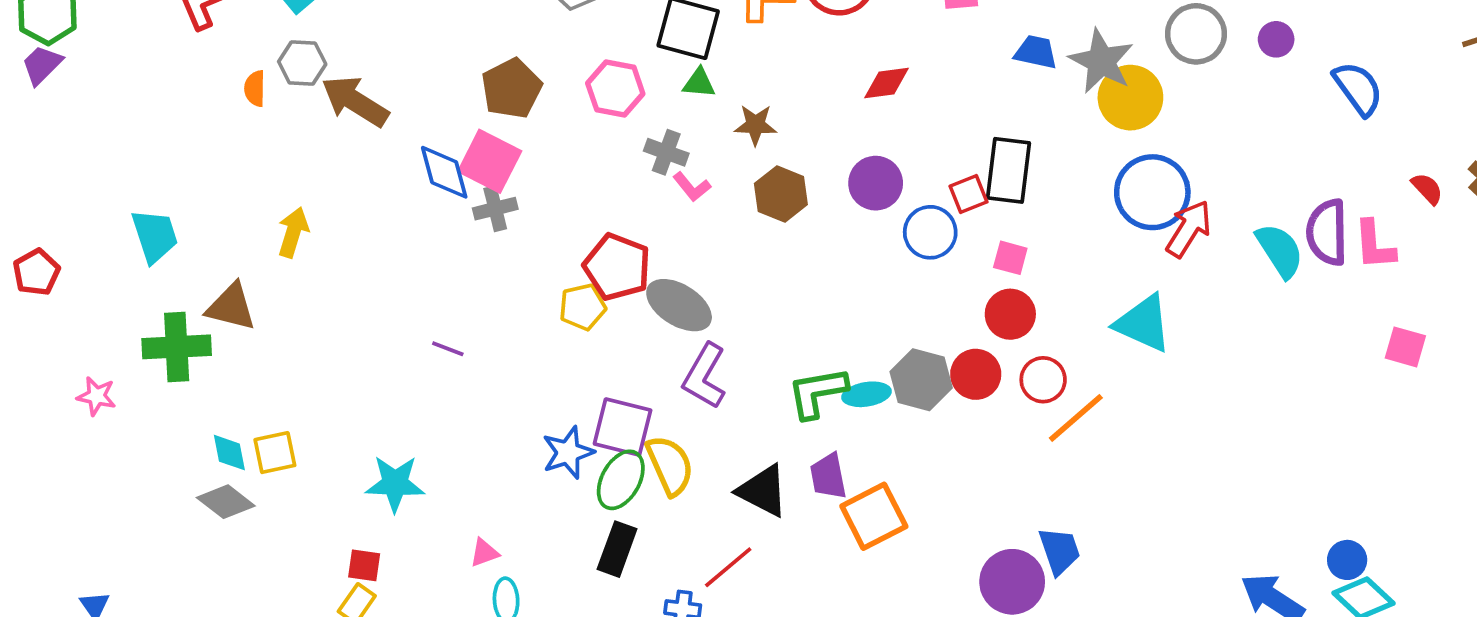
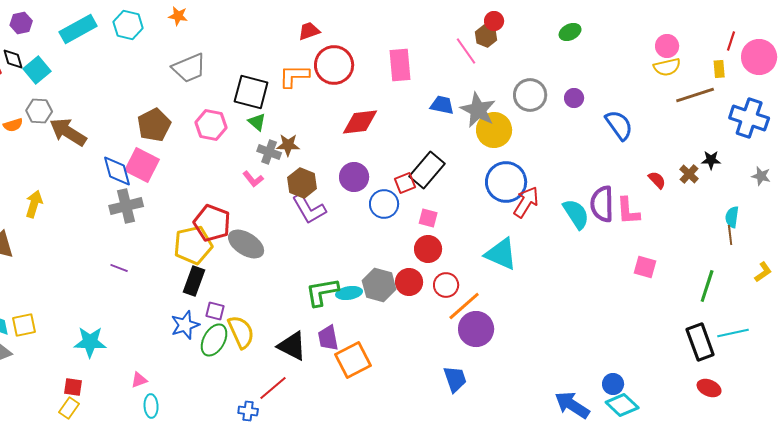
green triangle: (699, 83) -> (257, 122), turned 36
red diamond: (887, 83) -> (360, 122), size x1.4
orange semicircle: (255, 88) -> (13, 125), turned -108
gray cross: (666, 152) -> (269, 152), moved
black rectangle: (1009, 170) -> (427, 170), turned 33
gray cross: (495, 209) -> (126, 206), moved, size x1.4
yellow pentagon: (583, 307) -> (193, 245), size x1.5
purple L-shape: (704, 376) -> (309, 209), moved, turned -60
purple square: (623, 427) -> (215, 311), size x0.6
black rectangle: (617, 549) -> (194, 281), moved
purple circle: (1012, 582) -> (476, 329), moved

